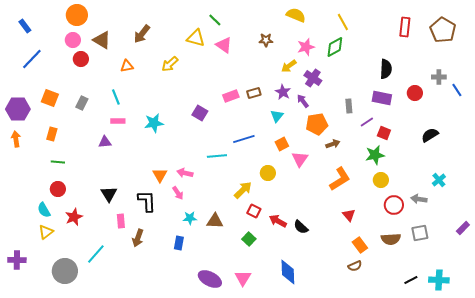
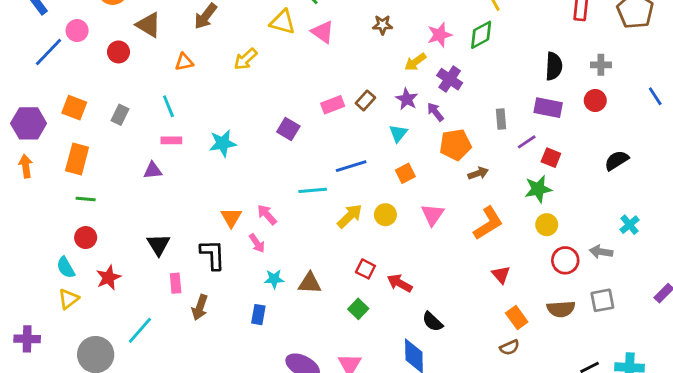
pink circle: (73, 40) -> (77, 31), moved
gray cross: (439, 77) -> (601, 65), moved
brown rectangle: (254, 93) -> (365, 100), turned -32
orange rectangle: (52, 134) -> (77, 159), size x1.5
pink triangle: (300, 159) -> (433, 215), moved
pink arrow: (185, 173) -> (267, 215), turned 35
yellow arrow: (243, 190) -> (350, 216), moved
black semicircle: (301, 227) -> (433, 322), moved

